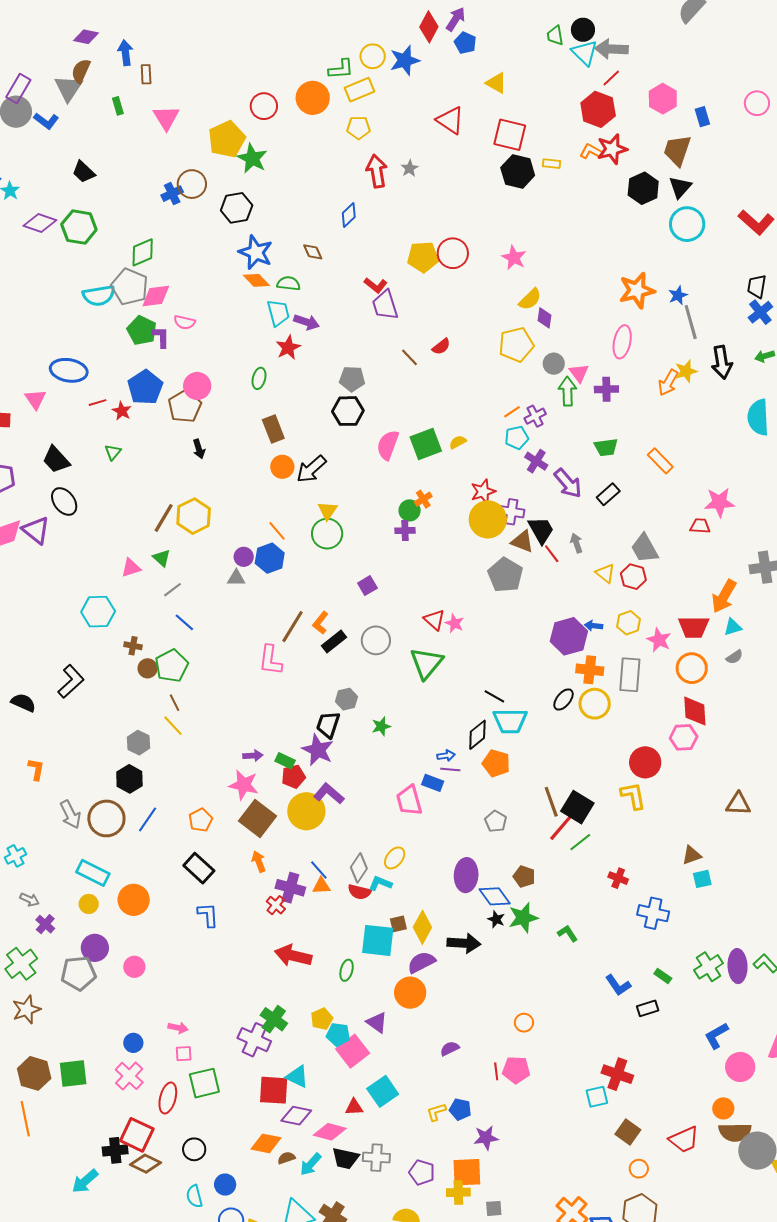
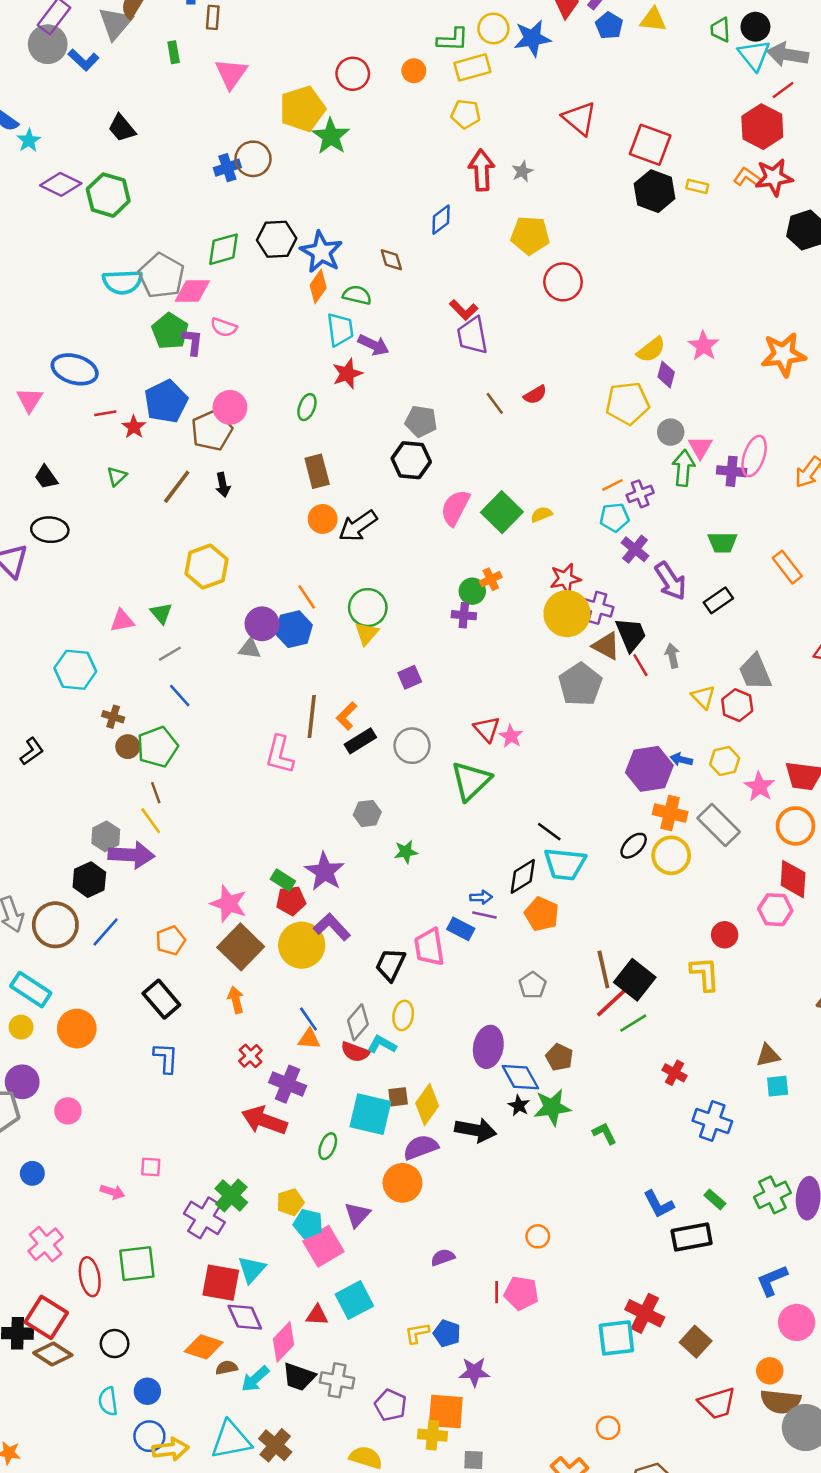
yellow triangle: (496, 83) -> (653, 20), moved, turned -30
orange circle: (313, 98) -> (414, 71), size x0.6
black hexagon: (237, 208) -> (277, 239), moved
green diamond: (143, 252) -> (224, 249), moved
yellow pentagon: (423, 257) -> (530, 235), moved
pink star: (514, 258) -> (704, 346), moved
orange diamond: (256, 280) -> (318, 286), turned 72
pink ellipse: (622, 342) -> (754, 456), moved
green square: (426, 444) -> (502, 512), turned -32
black trapezoid: (56, 460) -> (46, 477), size x0.7
black ellipse: (64, 501) -> (50, 530), turned -56
yellow triangle: (327, 511) -> (367, 633), moved
brown line: (164, 518) -> (177, 487), moved
purple circle: (244, 557) -> (262, 624), size x1.4
brown line: (293, 627) -> (312, 717), turned -32
gray rectangle: (630, 675) -> (719, 825), turned -56
black L-shape: (71, 681) -> (32, 751), size x0.7
black trapezoid: (328, 725) -> (390, 965), moved
purple arrow: (253, 756) -> (131, 855), moved, size x1.8
red circle: (645, 762) -> (725, 935), size x0.7
yellow ellipse: (395, 858) -> (403, 1015), turned -35
purple cross: (290, 888) -> (288, 1084), moved
black rectangle: (648, 1008) -> (692, 1237), size x1.5
purple triangle: (377, 1022) -> (357, 1215), turned 30
blue circle: (133, 1043) -> (32, 1173), moved
pink square: (184, 1054) -> (151, 1167), moved
cyan triangle: (297, 1077) -> (252, 1269), turned 40
cyan square: (597, 1097) -> (616, 1338), size x1.4
red ellipse: (168, 1098) -> (90, 1277), turned -32
purple diamond: (296, 1116) -> (245, 1317), turned 48
pink diamond: (330, 1132) -> (283, 1342), turned -68
brown square: (628, 1132) -> (696, 1342), moved
orange circle: (639, 1169) -> (608, 1428), moved

